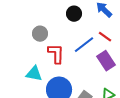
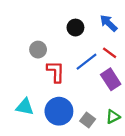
cyan triangle: (34, 74) -> (25, 107), moved

